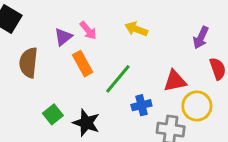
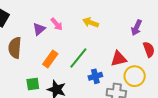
orange rectangle: (83, 64) -> (50, 59), moved, turned 66
green square: (53, 114) -> (33, 84), turned 32

